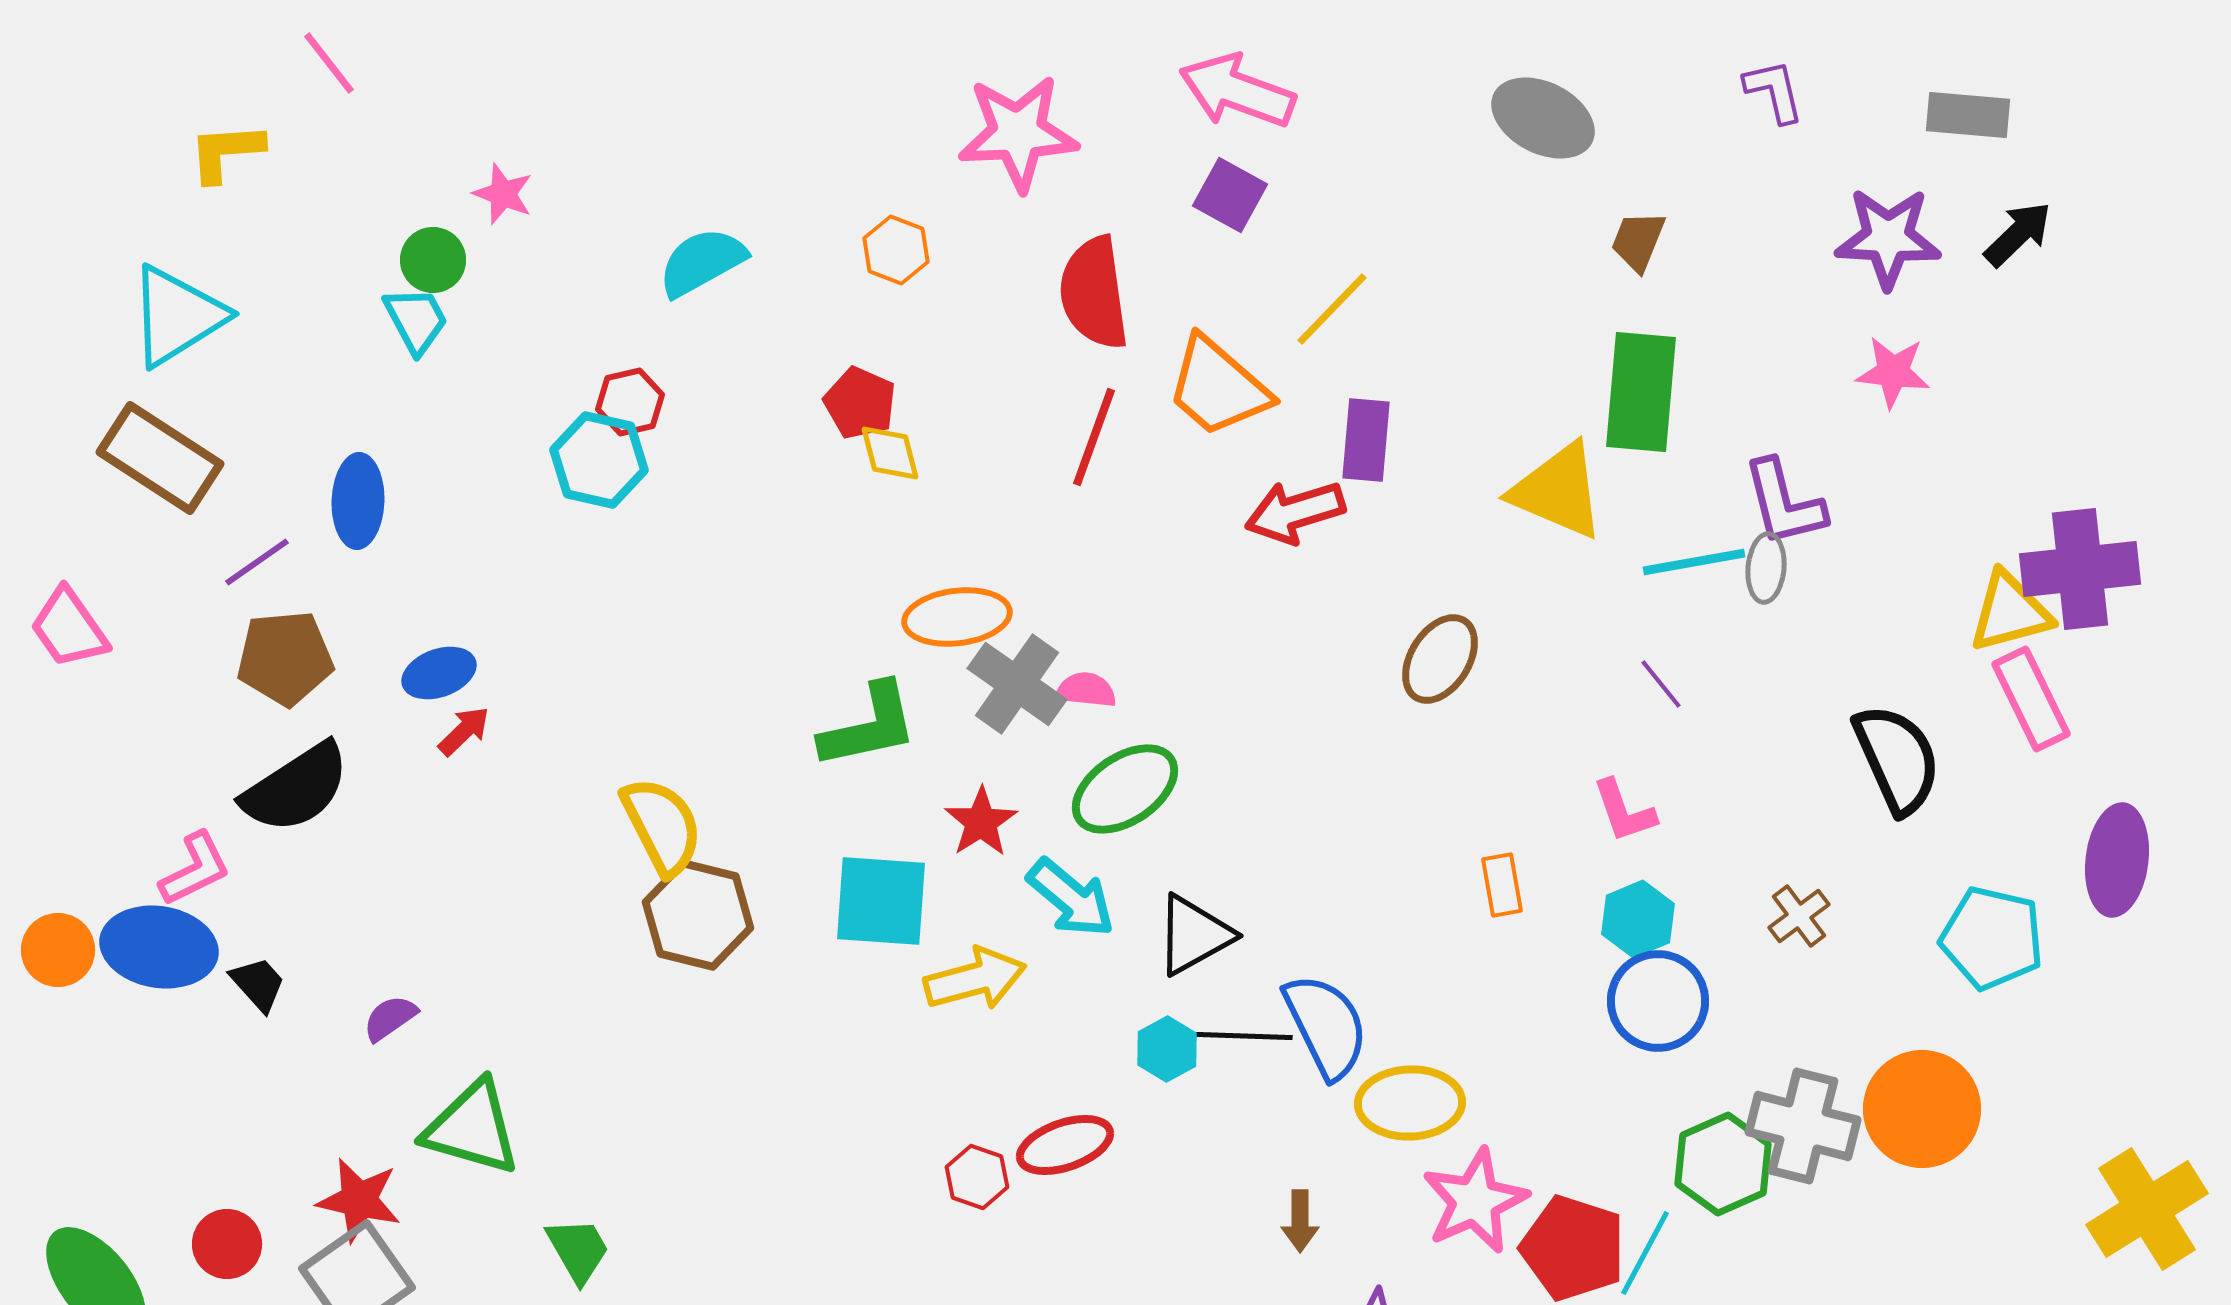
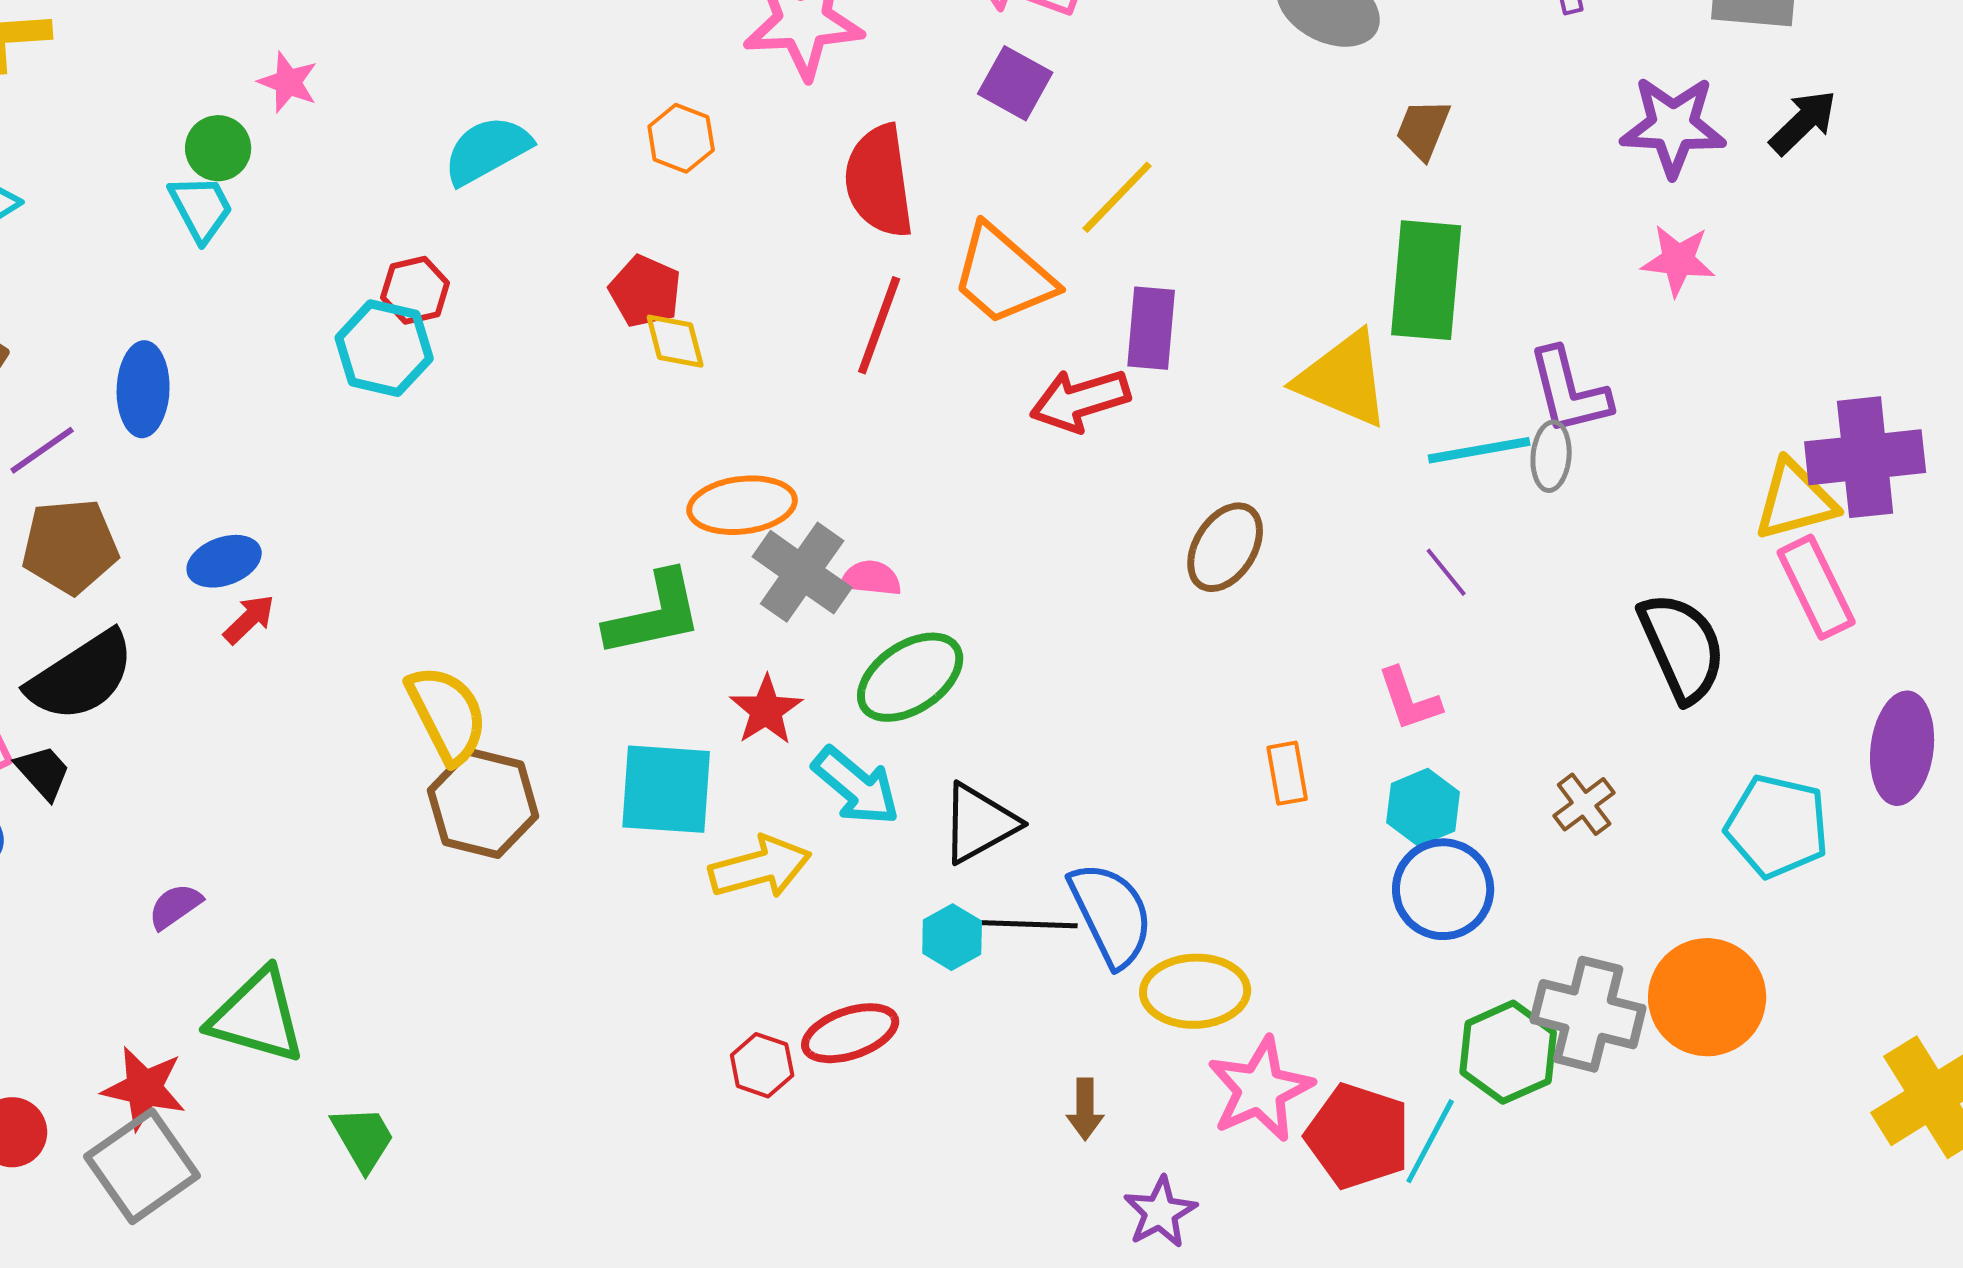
black trapezoid: (258, 984) -> (43, 772), moved

